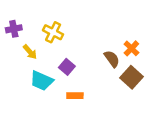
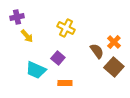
purple cross: (14, 29) -> (17, 17), moved
yellow cross: (53, 32) -> (66, 28), moved
yellow arrow: (30, 52) -> (27, 36), moved

